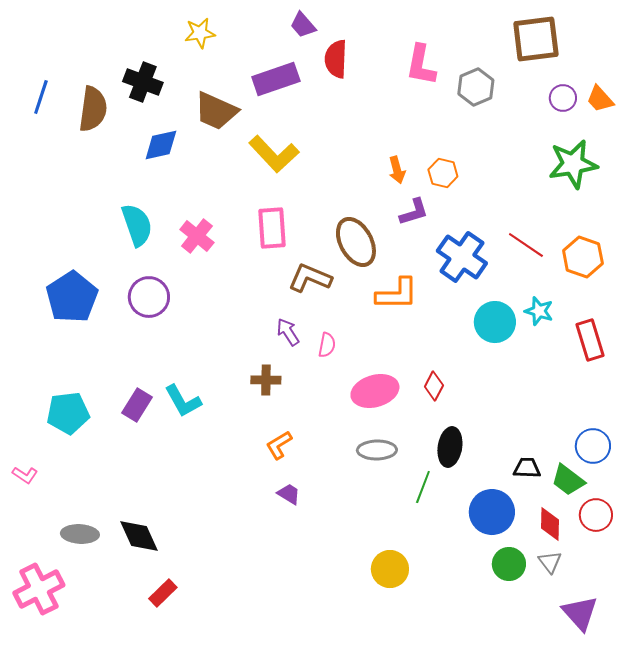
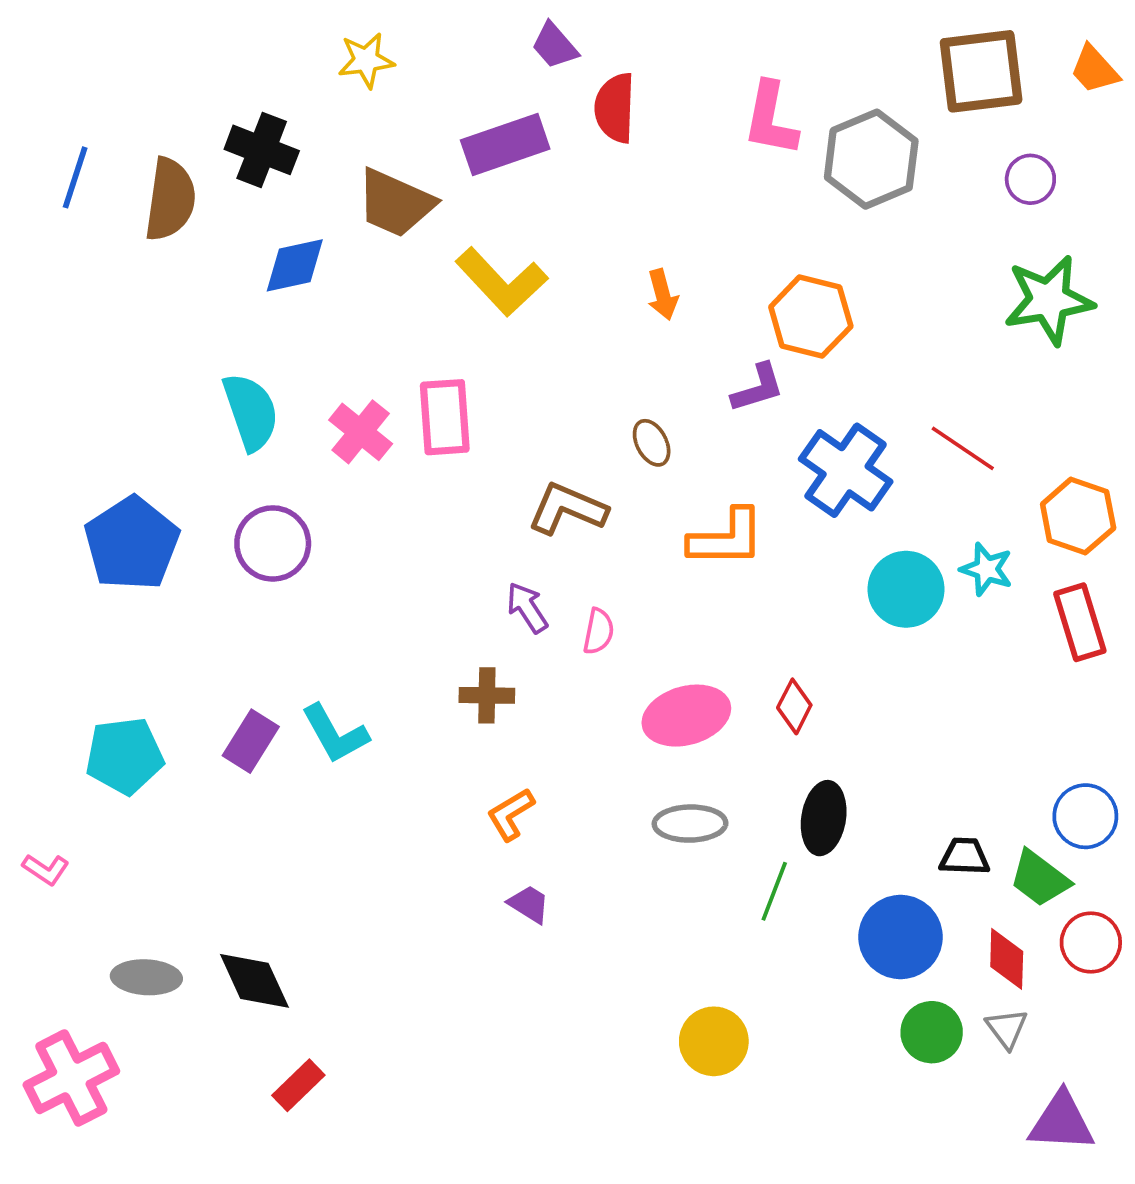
gray hexagon: (476, 87) -> (871, 159), size x1.4
orange trapezoid: (600, 99) -> (1095, 69), moved
orange arrow: (397, 170) -> (663, 295), moved
orange hexagon: (443, 173) -> (811, 317), size x1.5
pink rectangle: (272, 228) -> (445, 417), moved
brown ellipse: (356, 242) -> (652, 443), size x0.5
orange hexagon: (583, 257) -> (1078, 516), moved
purple triangle: (580, 613) -> (1062, 1122), turned -45

